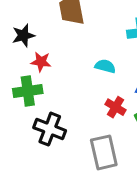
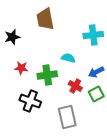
red star: (41, 62) -> (21, 68), moved
green cross: (28, 91) -> (47, 75), moved

